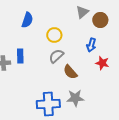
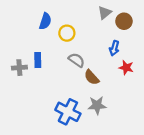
yellow circle: (54, 35) -> (67, 33), moved
gray semicircle: (56, 56) -> (77, 60), turned 77
blue cross: (48, 104) -> (68, 112), turned 30

